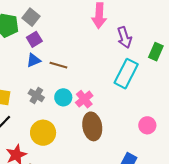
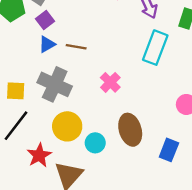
gray cross: (36, 95) -> (55, 84), size x1.8
cyan circle: (63, 97) -> (95, 143), moved
brown ellipse: (92, 126) -> (130, 130), moved

